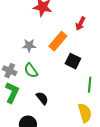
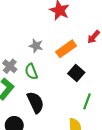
black semicircle: (42, 98) -> (35, 102), size x1.5

